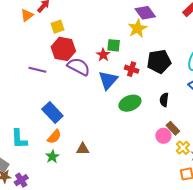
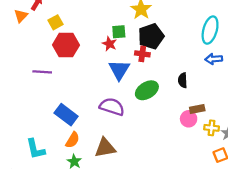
black pentagon: (159, 61) -> (151, 36), moved
purple semicircle: (79, 67) -> (112, 107), moved
brown rectangle: (173, 128) -> (197, 109), turned -48
yellow cross: (183, 148) -> (212, 128), turned -32
brown triangle: (83, 149) -> (105, 148), size x1.5

